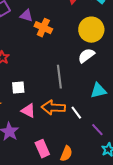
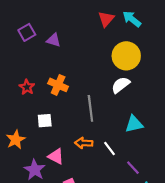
orange cross: (43, 28) -> (58, 85), moved
orange arrow: (53, 108) -> (84, 143), size x0.7
pink triangle: (28, 111) -> (56, 156), moved

